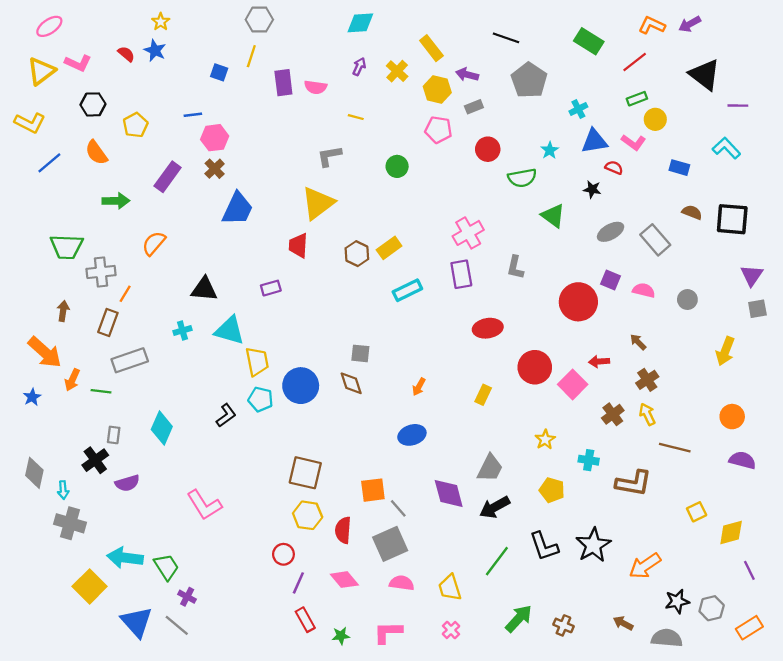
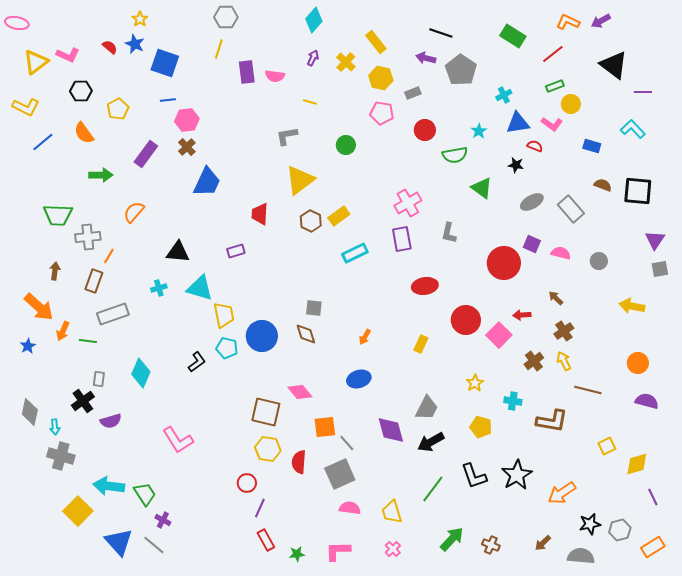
cyan diamond: (360, 23) -> (314, 20), turned -45
pink ellipse: (49, 26) -> (17, 23), moved, turned 45
blue square: (219, 72) -> (165, 63), moved, size x1.8
purple arrow: (467, 75) -> (426, 58), moved
yellow triangle: (318, 203) -> (300, 180), moved
yellow arrow: (725, 351) -> (632, 306), turned 80
pink diamond: (344, 580) -> (300, 392), moved
brown arrow: (623, 623) -> (543, 543), turned -72

